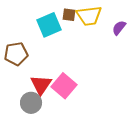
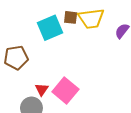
red triangle: (41, 85) -> (42, 89), size x0.6

